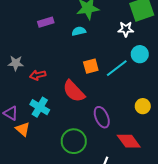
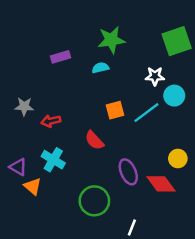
white star: (126, 29) -> (155, 76), moved
red semicircle: (74, 91) -> (94, 140), size x0.7
red diamond: (129, 141) -> (161, 184), moved

